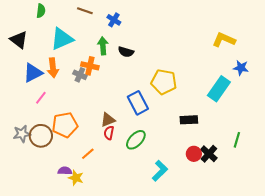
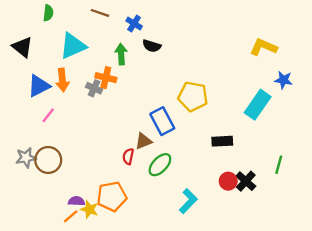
black semicircle: (126, 52) -> (152, 46), moved
brown triangle: (108, 120) -> (143, 141), moved
orange pentagon: (65, 125) -> (112, 196), moved
orange line: (88, 154) -> (71, 216), moved

